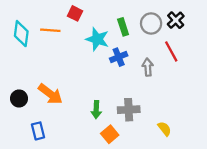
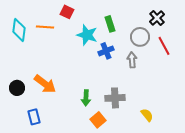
gray circle: (151, 23) -> (140, 37), moved
red line: (171, 51) -> (164, 46), moved

